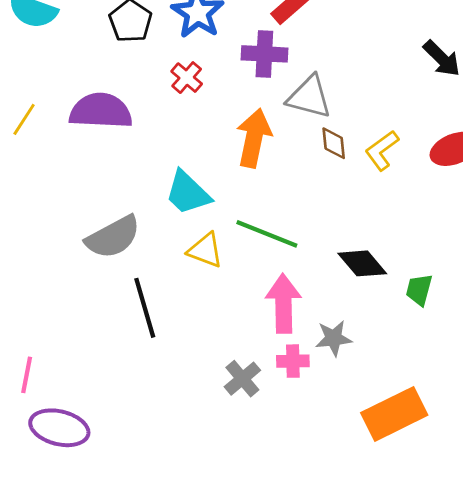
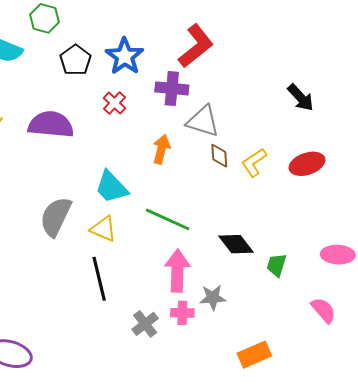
orange arrow: (254, 138) -> (161, 149), size x0.7
gray semicircle: (113, 237) -> (56, 217), turned 141
yellow triangle: (205, 250) -> (103, 229), moved
black line: (145, 308) -> (99, 279), moved
orange rectangle: (394, 414) -> (254, 355), size x0.7

